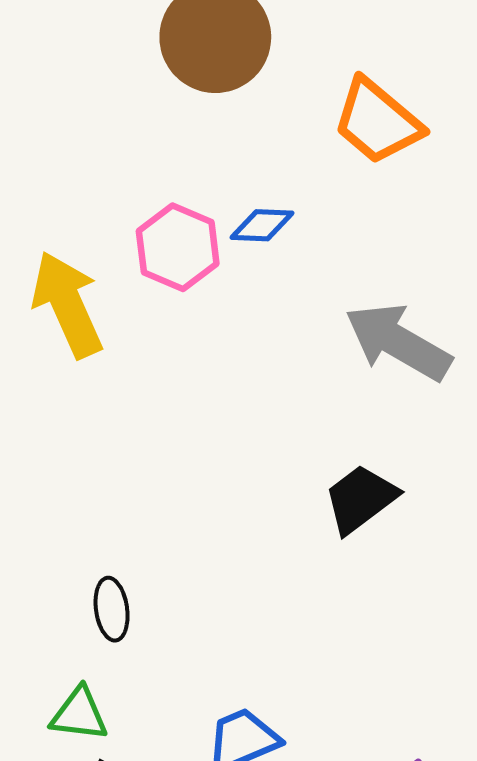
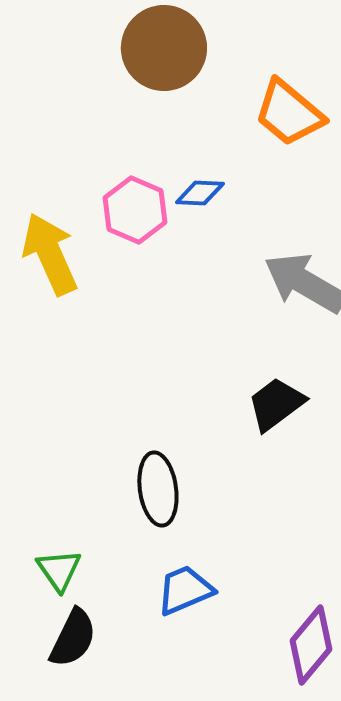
black ellipse: (112, 609) -> (158, 489), moved, size x1.5
green triangle: (79, 714) -> (59, 570), turned 48

